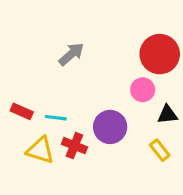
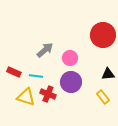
gray arrow: (71, 54) -> (45, 50), moved
pink circle: (143, 90) -> (70, 58), moved

